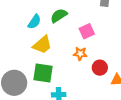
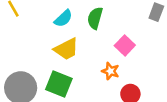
green semicircle: (59, 16) -> (95, 18), turned -54
pink square: (87, 31) -> (125, 45), turned -35

